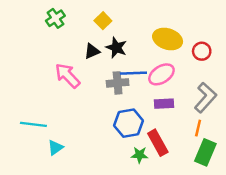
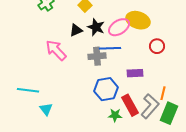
red circle: (202, 51) -> (157, 46), moved
pink ellipse: (161, 74) -> (119, 27), moved
gray L-shape: (205, 98) -> (150, 106), moved
cyan triangle: (55, 148) -> (46, 109), turned -32

